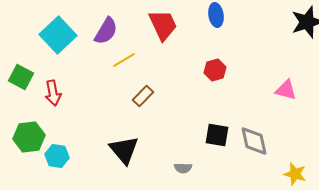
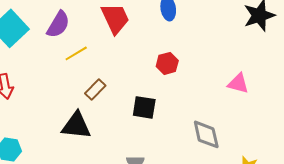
black square: (217, 135) -> (144, 107), moved
black triangle: (124, 150) -> (76, 125), moved, turned -44

